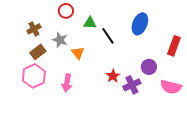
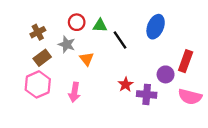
red circle: (66, 11) -> (77, 22), moved
red rectangle: (174, 46) -> (186, 61), moved
purple cross: (132, 85) -> (147, 94), turned 30

